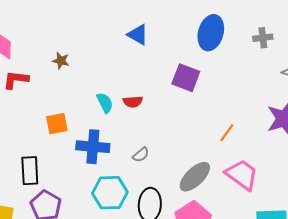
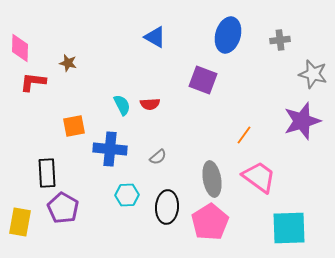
brown star: (61, 61) -> (68, 63), moved
gray ellipse: (195, 177) -> (212, 179), turned -56
cyan hexagon: (110, 193) -> (127, 195), size x0.7

